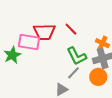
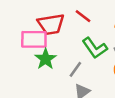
green star: (12, 55) -> (45, 59), moved
gray line: (74, 73) -> (75, 69), moved

